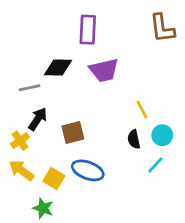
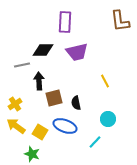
black arrow: (38, 119) -> (39, 81), moved, turned -36
cyan circle: (162, 135) -> (108, 119), moved
black semicircle: (134, 139) -> (76, 103), moved
cyan line: (155, 165) -> (95, 142), moved

